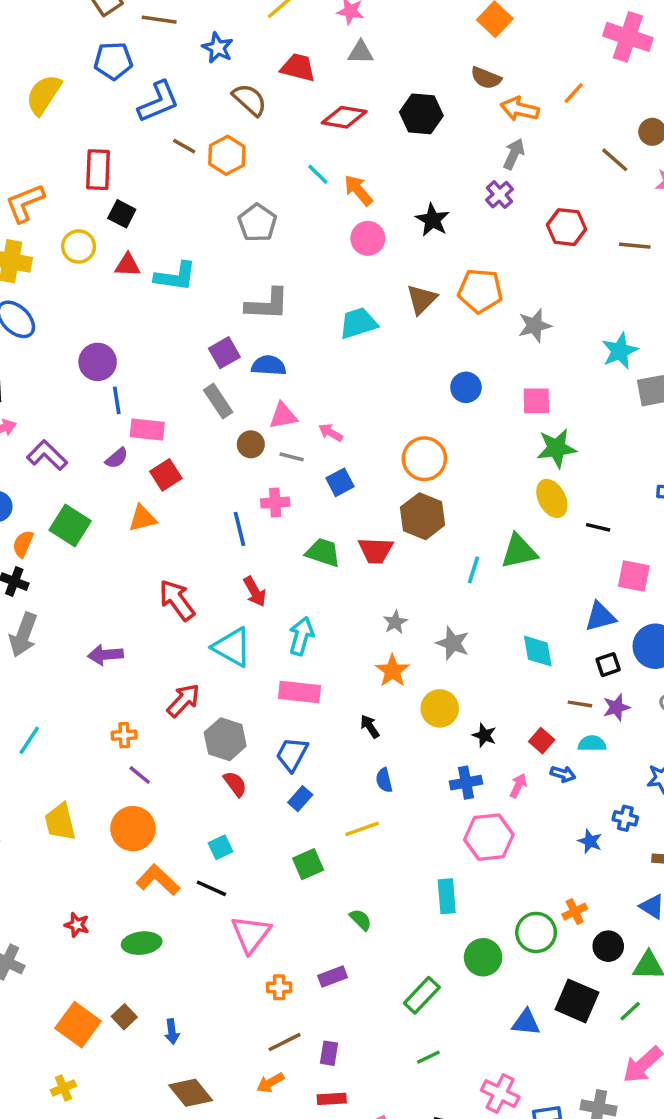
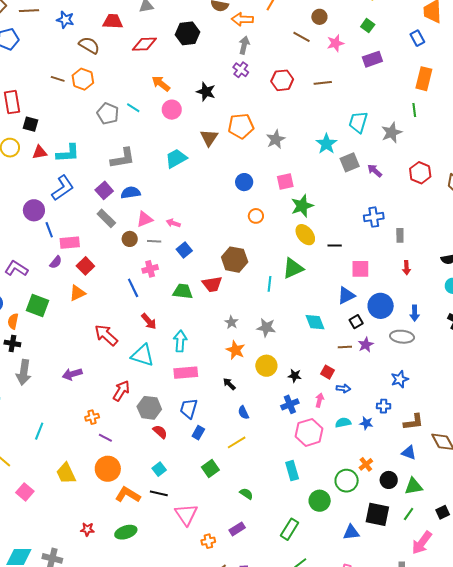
blue L-shape: (158, 102) -> (63, 188), moved
cyan line: (318, 174) -> (133, 108), moved
orange circle: (424, 459) -> (256, 216), moved, size x0.6
cyan semicircle: (592, 744) -> (343, 423), moved

